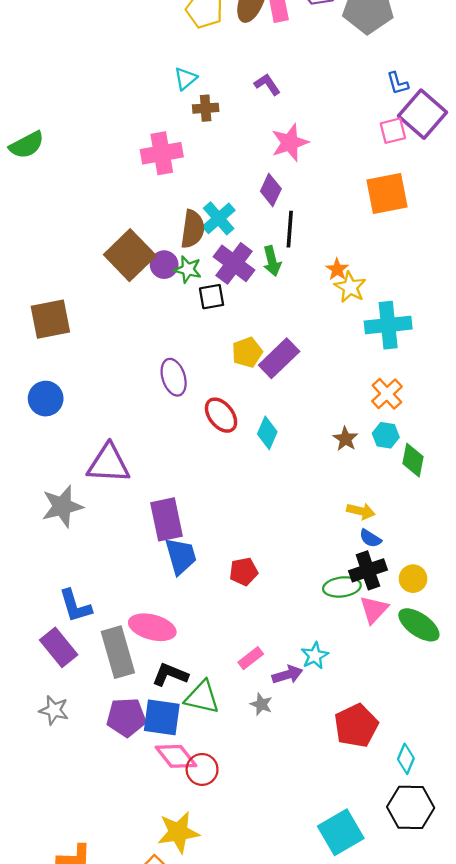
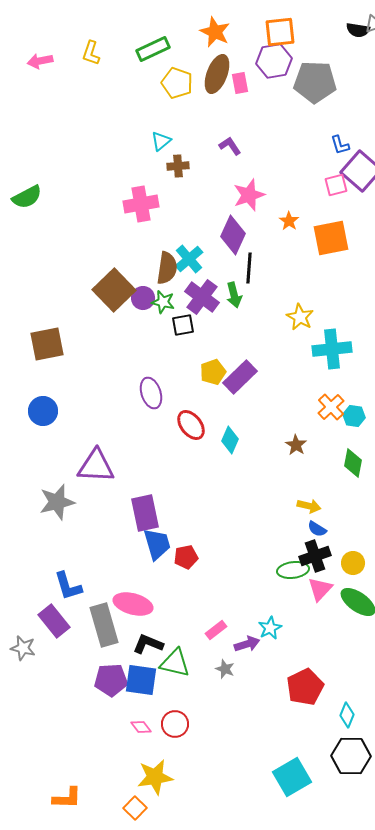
purple diamond: (271, 190) -> (233, 235), size x1.4
orange star: (337, 269) -> (289, 221), moved
cyan hexagon: (386, 435) -> (354, 416), moved
red pentagon: (244, 572) -> (186, 557), moved
gray star: (54, 710) -> (23, 648), moved
pink diamond: (176, 756) -> (141, 727), moved, size x0.6

